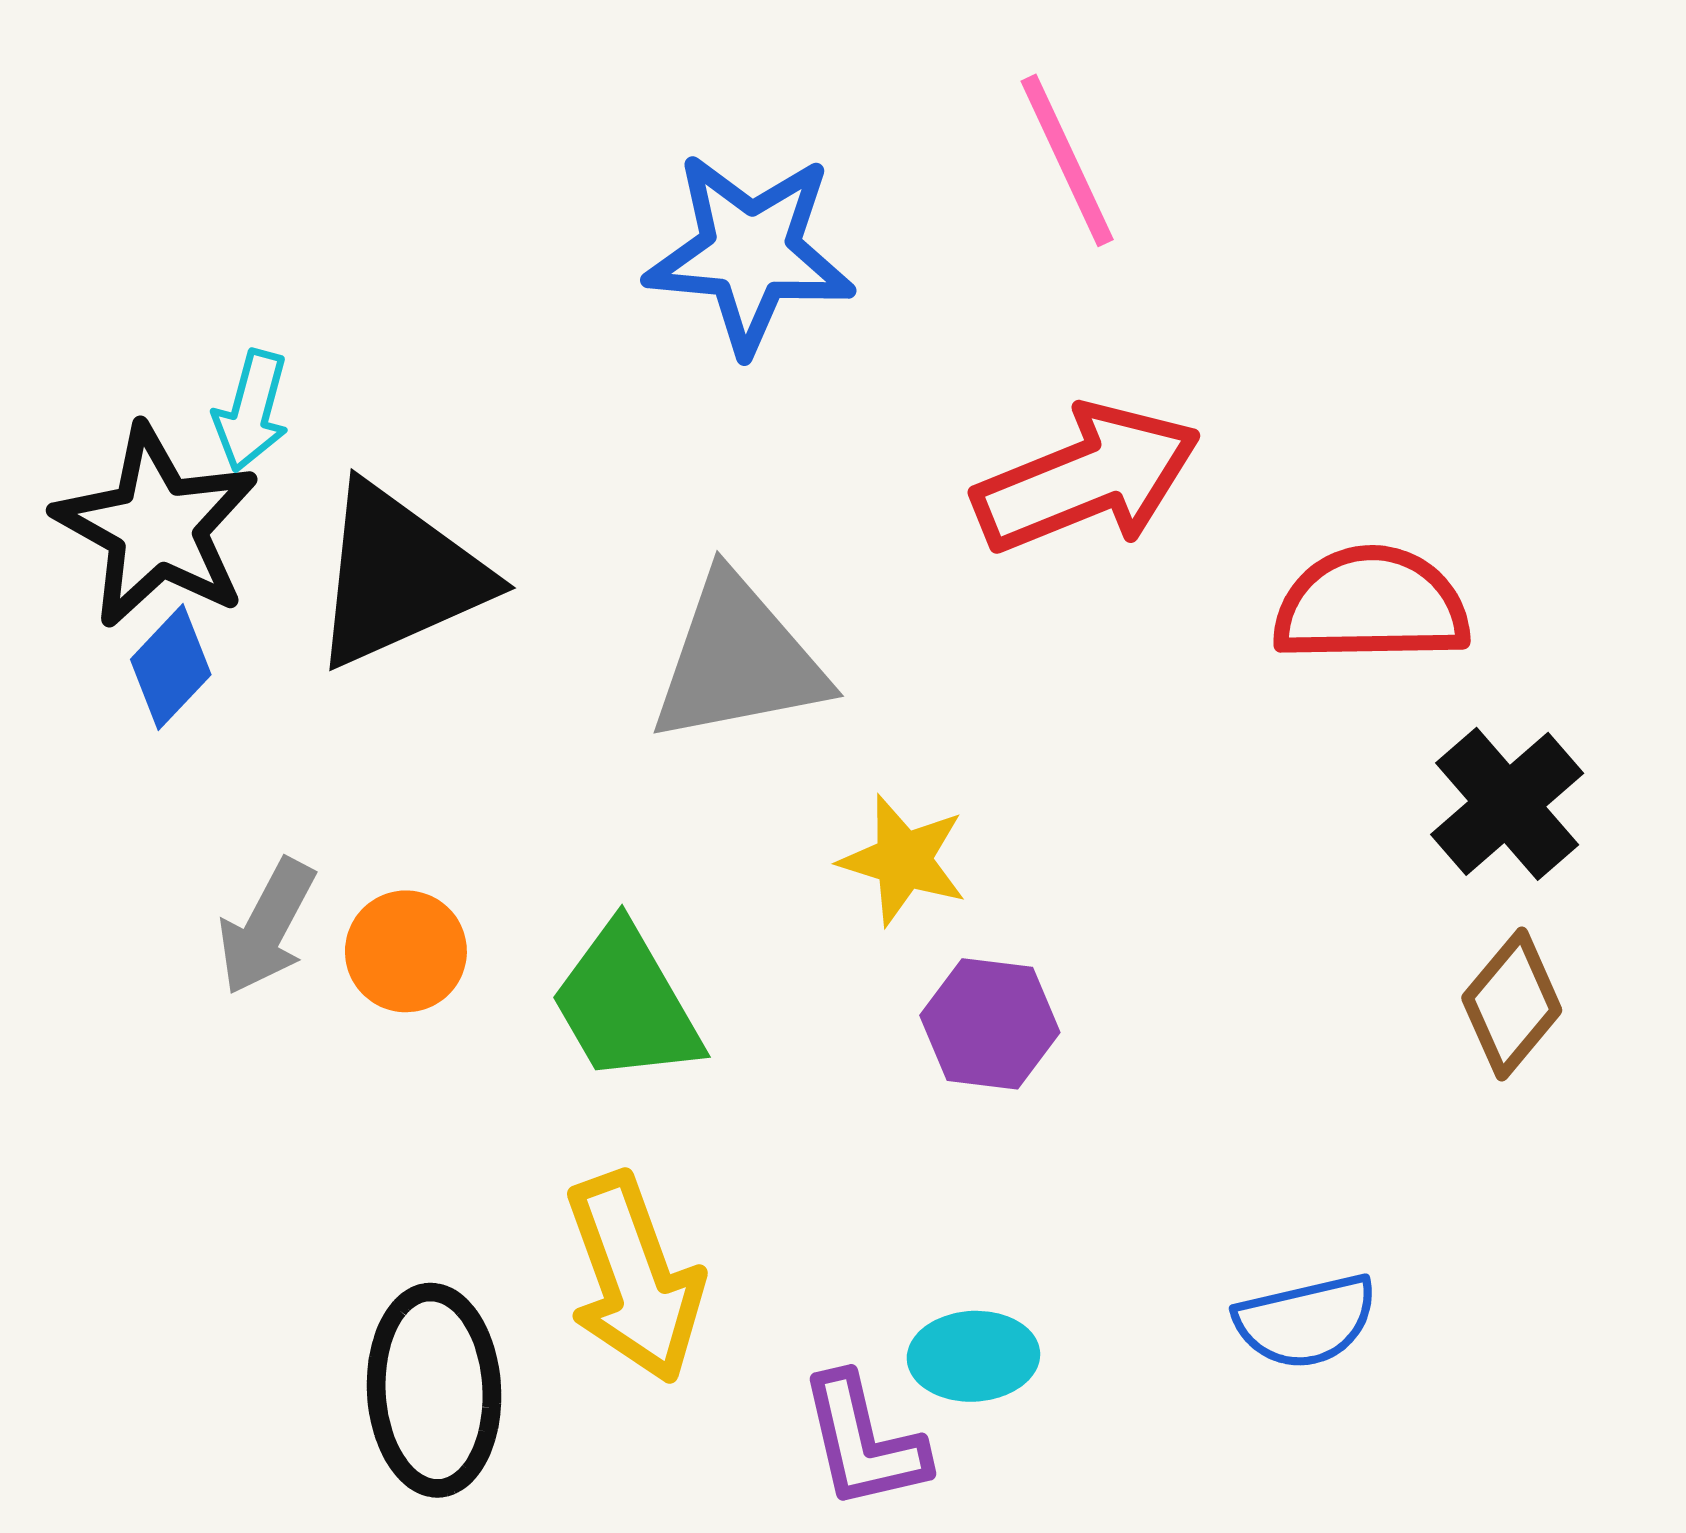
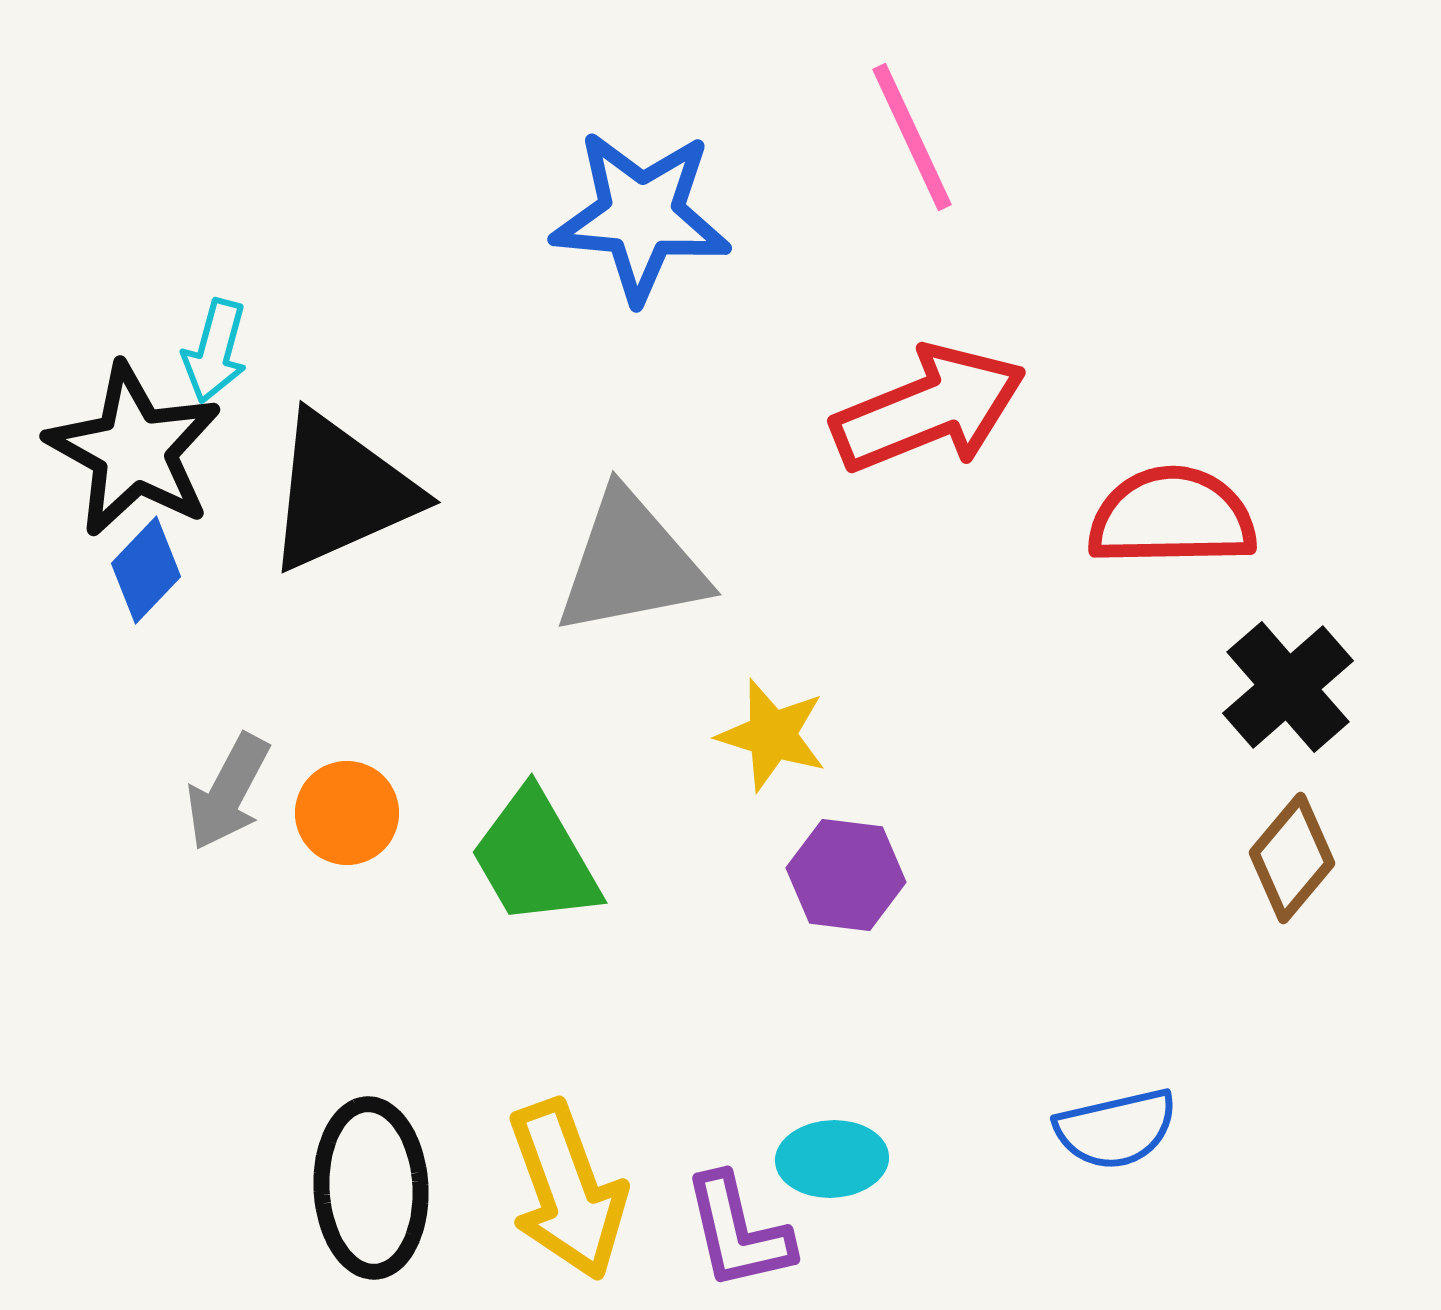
yellow arrow: (634, 1278) -> (567, 1190), moved

